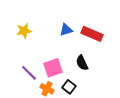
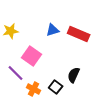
black semicircle: (82, 63) -> (74, 75), moved, turned 49
pink square: (53, 68) -> (32, 56), moved, turned -36

